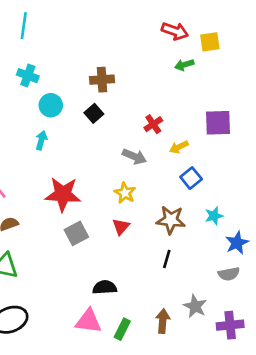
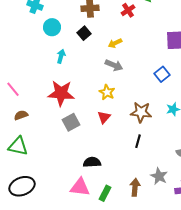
red cross: (153, 124) -> (128, 10), moved
cyan arrow: (41, 140) -> (61, 56), moved
yellow arrow: (179, 147) -> (115, 43), moved
blue square: (191, 178) -> (162, 74), moved

